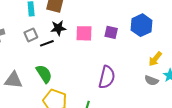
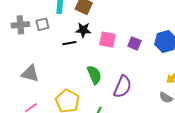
gray square: (31, 35) -> (42, 24), moved
green semicircle: (44, 74) -> (94, 75), moved

